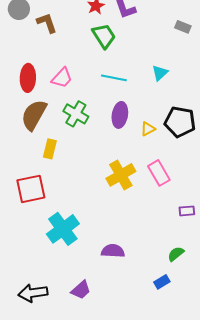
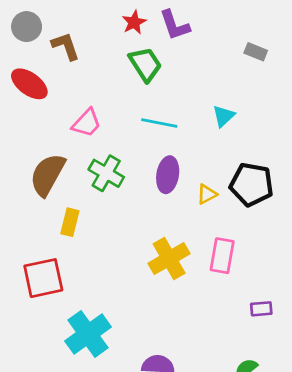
red ellipse: (28, 78) -> (29, 84), moved, turned -56
pink rectangle: (159, 173) -> (222, 256), turned 40

